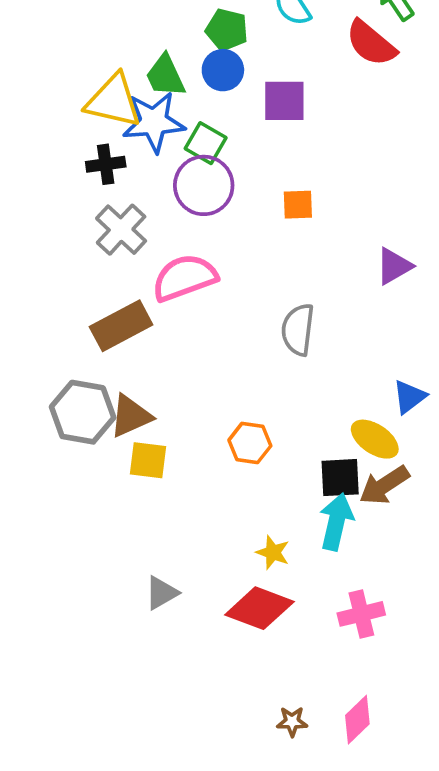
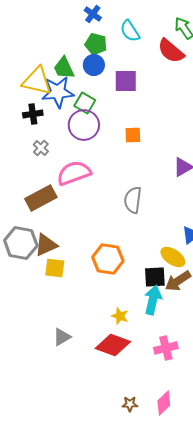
gray cross: (121, 230) -> (41, 148), size x0.6
orange hexagon: (250, 443) -> (108, 259), size x1.4

